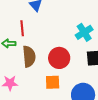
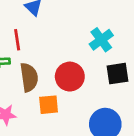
orange square: (53, 82) -> (49, 105), moved

